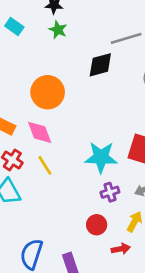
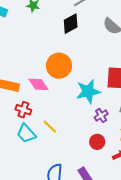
orange circle: (48, 92) -> (59, 66), moved
yellow line: (45, 165) -> (50, 127), moved

